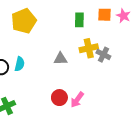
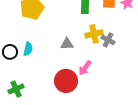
red circle: (59, 98) -> (66, 81), size x1.5
pink arrow: (77, 100) -> (85, 68), moved

